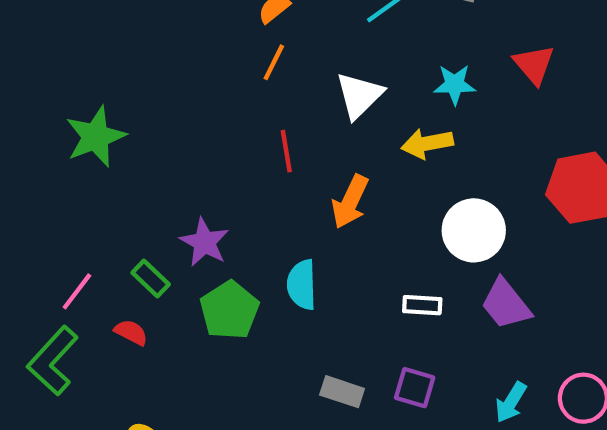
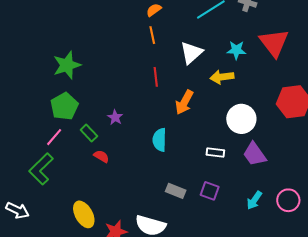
orange line: (274, 62) -> (152, 35), turned -42
red triangle: (534, 64) -> (274, 43), size x1.5
purple star: (204, 242) -> (115, 117), size x0.7
green pentagon: (229, 310) -> (64, 106), moved
red semicircle: (131, 332) -> (101, 156), moved

